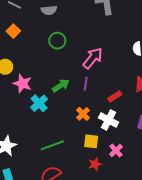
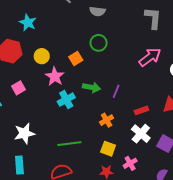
orange square: (13, 31) -> (76, 59), moved
pink arrow: (93, 58) -> (150, 57), moved
green arrow: (61, 86) -> (91, 87), turned 30
white cross: (109, 120) -> (141, 134), moved

